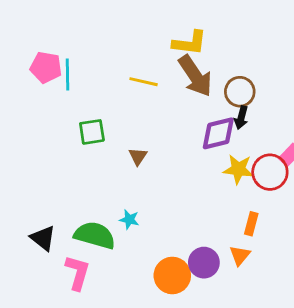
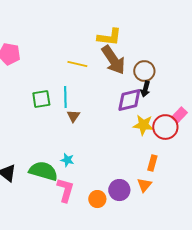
cyan line: (67, 74) -> (65, 97), moved
pink L-shape: (78, 273) -> (65, 190), moved
orange circle: (172, 275) -> (97, 199), size x0.7

